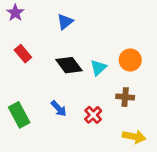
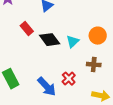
red rectangle: (23, 54) -> (27, 29), moved
blue arrow: (59, 109) -> (47, 87), moved, size x1.5

